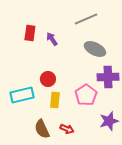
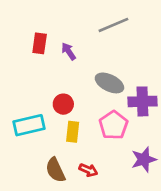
gray ellipse: (95, 49) -> (109, 83), moved

